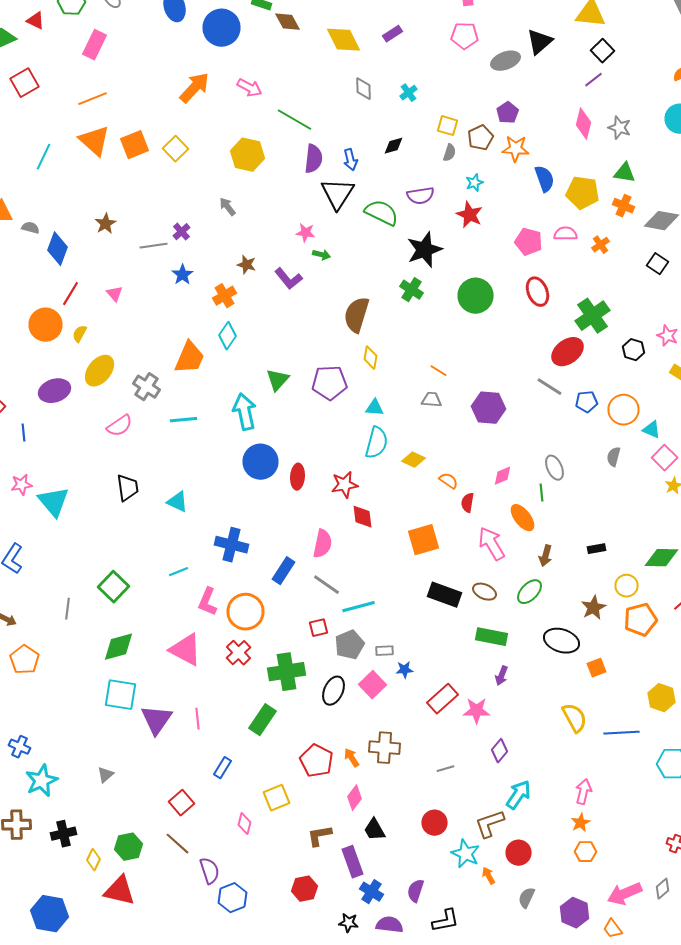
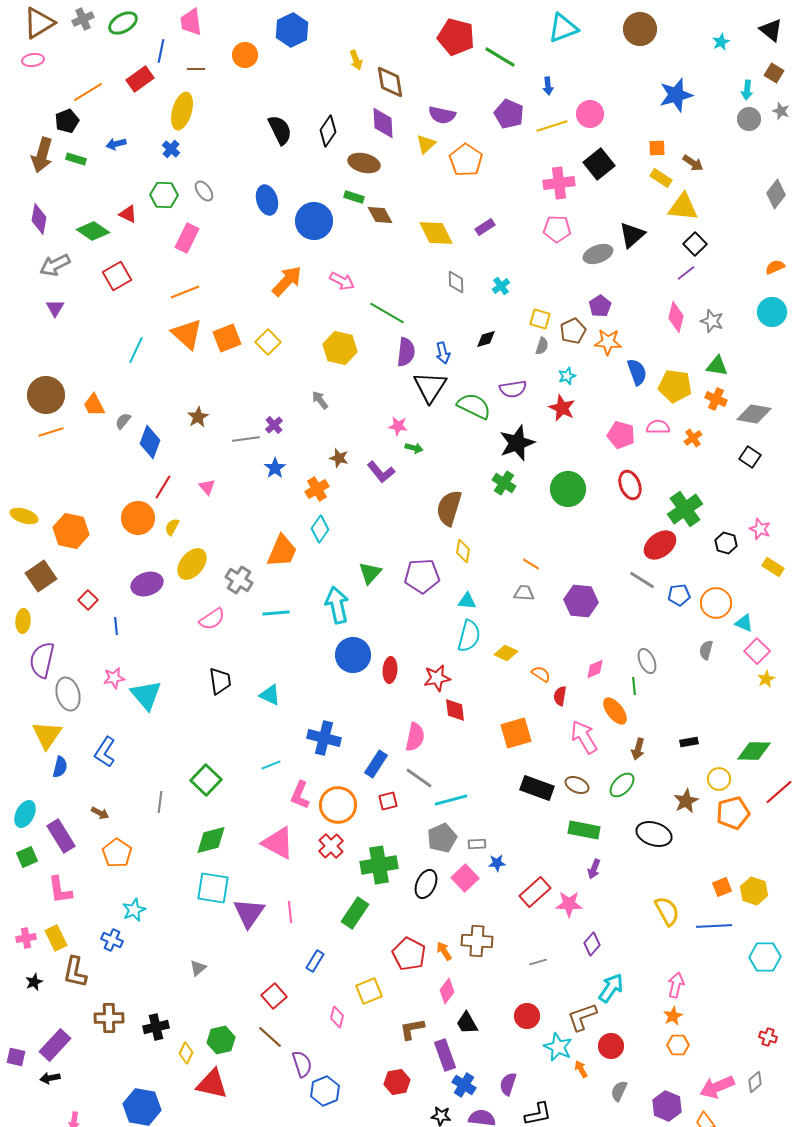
gray semicircle: (30, 228) -> (123, 421), turned -66
red square: (318, 628) -> (388, 801), moved
orange square: (596, 668) -> (722, 887), moved
cyan star: (42, 781) -> (134, 910), moved, size x0.7

